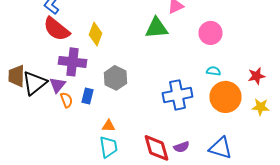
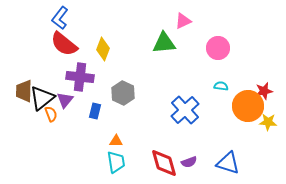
blue cross: (178, 95) -> (185, 110), turned -32
orange circle: (226, 97) -> (248, 106), moved
orange semicircle: (66, 100) -> (51, 114), moved

